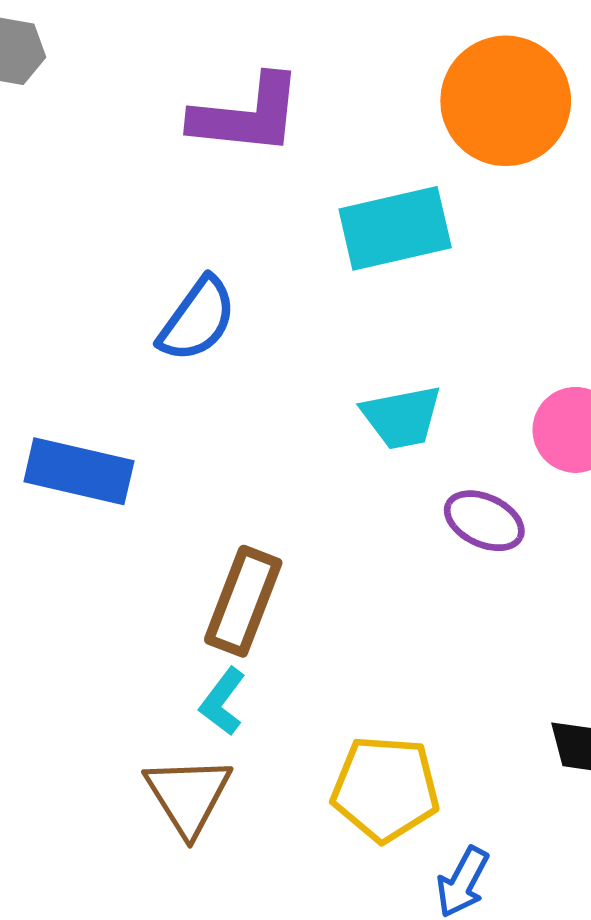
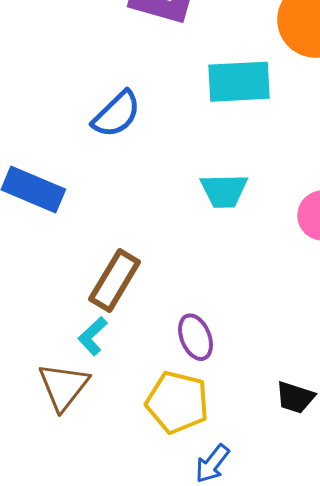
purple ellipse: (484, 521) -> (196, 337), moved, turned 33

